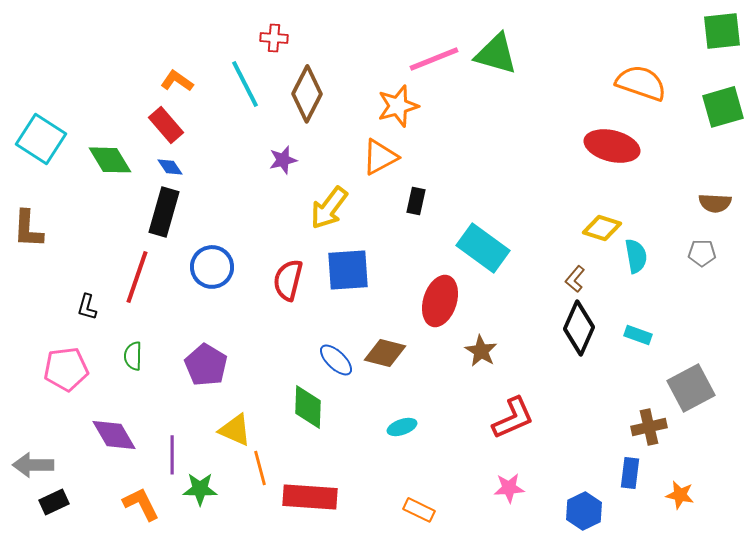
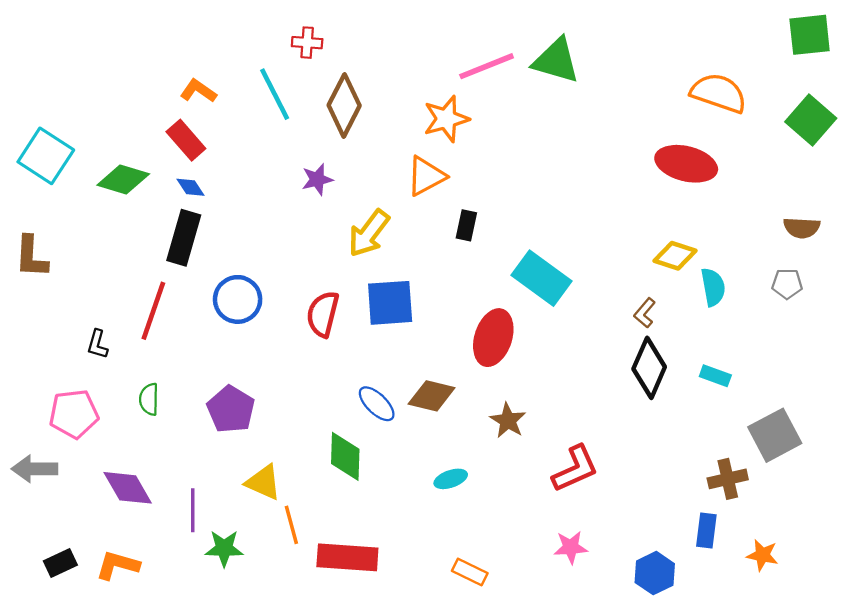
green square: (723, 107) -> (811, 120), turned -33
green diamond: (110, 160) -> (123, 179), turned -42
brown star: (481, 351) -> (508, 421), moved
gray arrow: (33, 465) -> (35, 469), moved
orange L-shape: (141, 504) -> (118, 565), moved, turned -48

